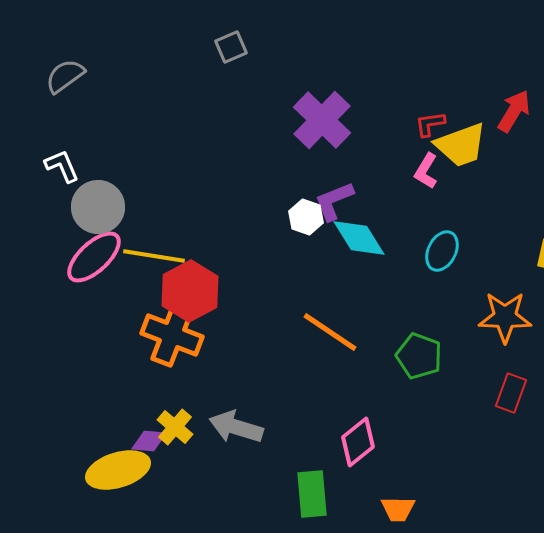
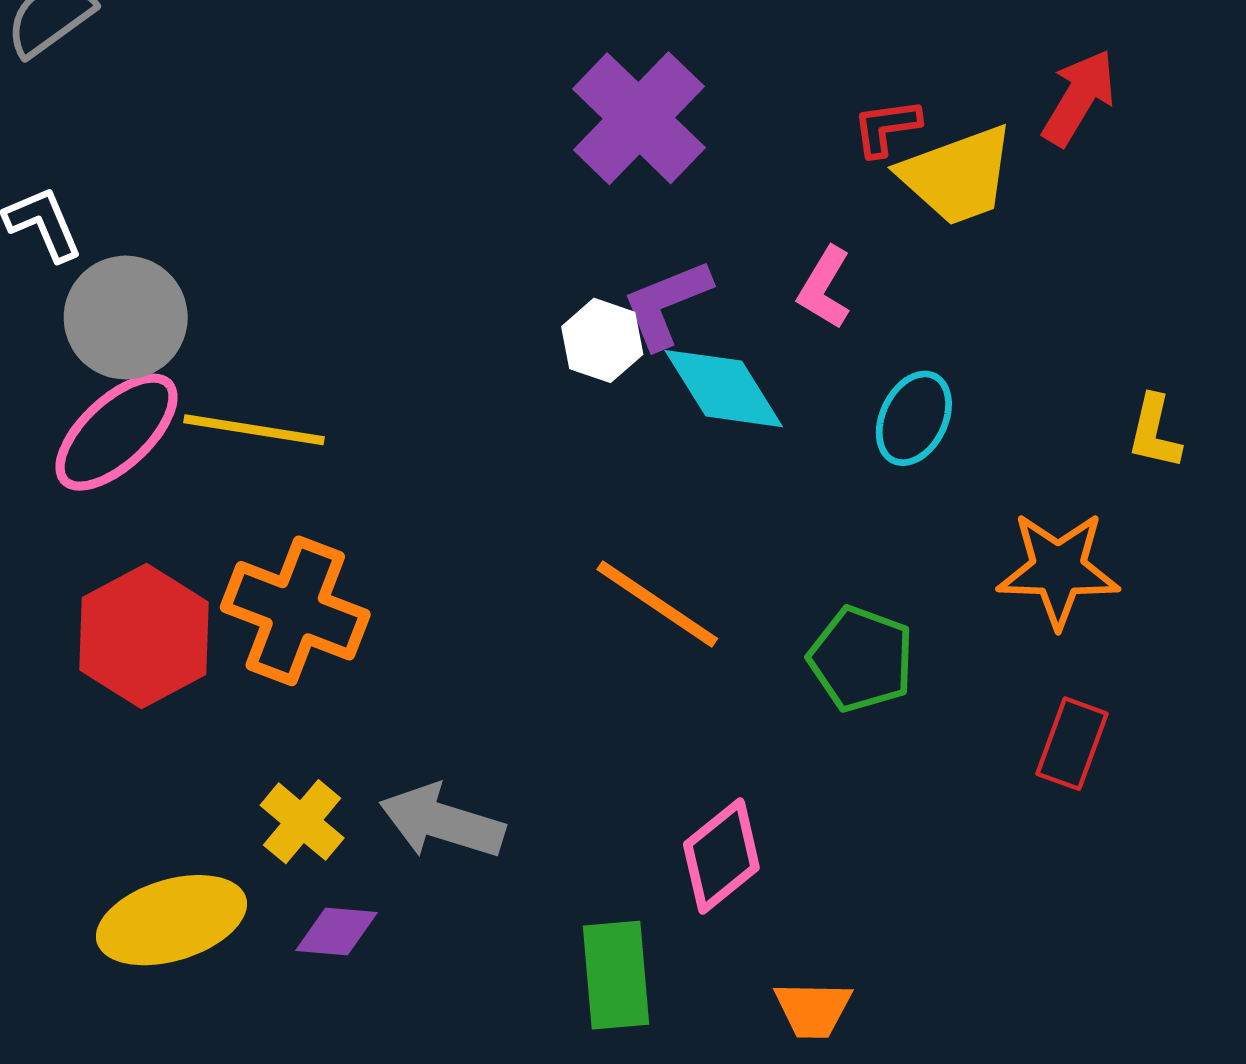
pink L-shape: (426, 171) -> (825, 288), moved
red hexagon: (190, 291) -> (144, 636), moved
purple diamond: (149, 441) -> (336, 932), moved

